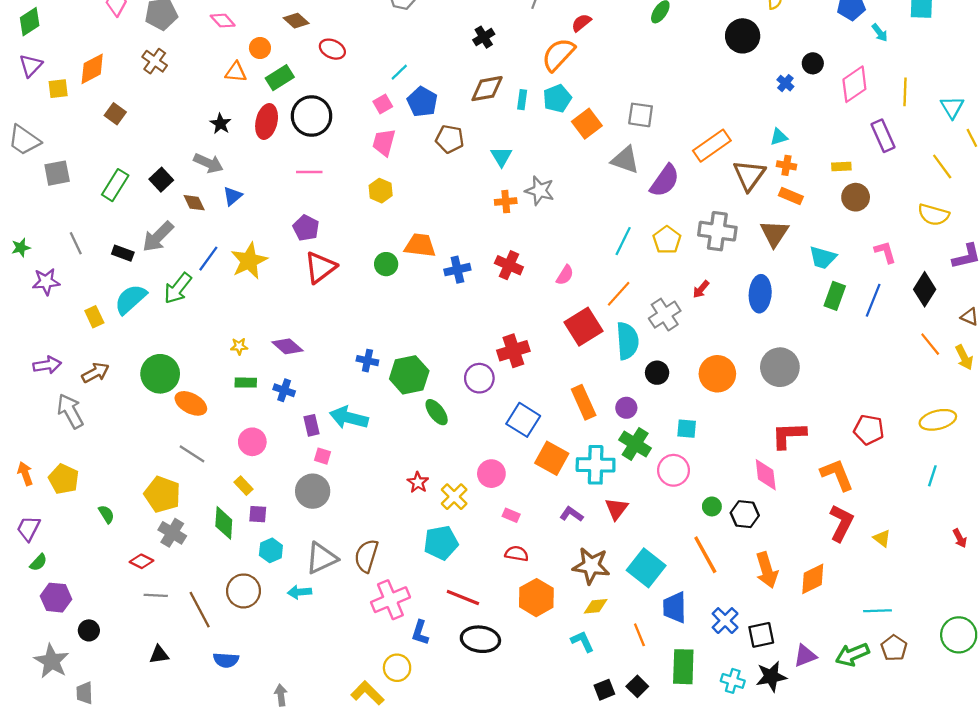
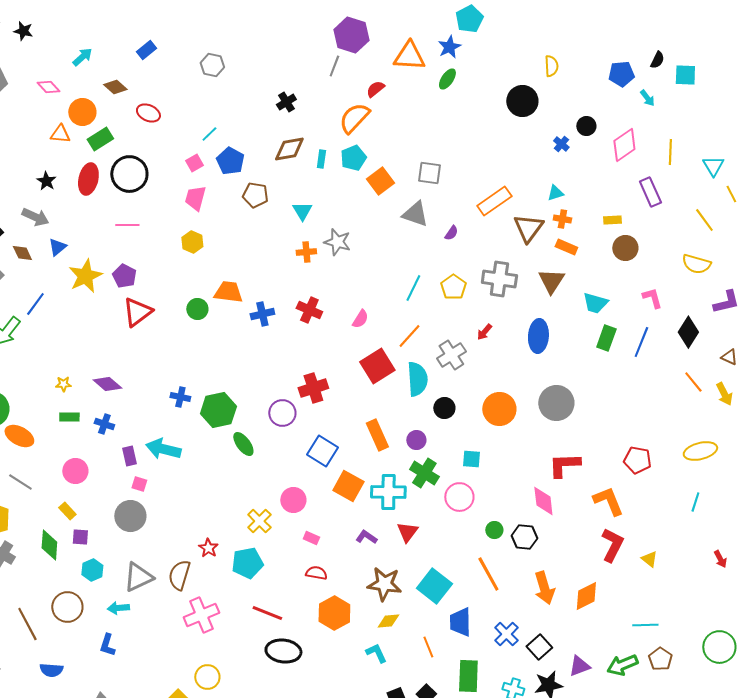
orange circle: (260, 48) -> (82, 112), size x1.4
purple semicircle: (665, 181) -> (451, 233), size x0.5
yellow star: (249, 261) -> (85, 276), moved
red star: (418, 482) -> (208, 548), moved
blue L-shape: (420, 633) -> (107, 645), moved
black square: (761, 635) -> (539, 647), turned -30

